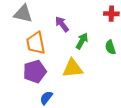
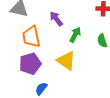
yellow triangle: (72, 68) -> (66, 61), turned 40

